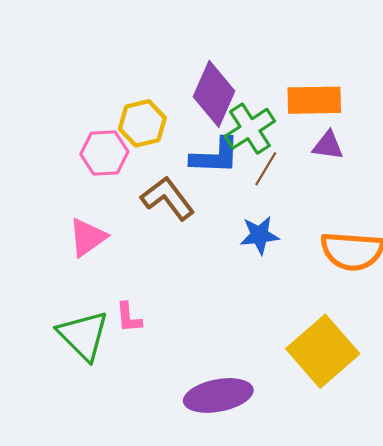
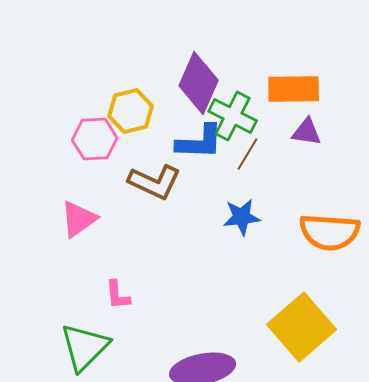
green cross: (250, 129) -> (233, 116), turned -30
brown L-shape: (168, 198) -> (155, 182), turned 152
green triangle: (83, 335) -> (85, 347), moved, turned 30

